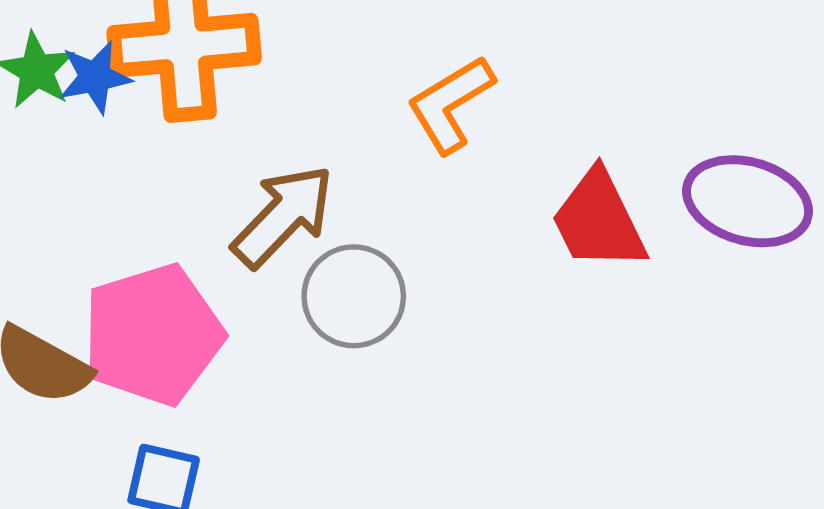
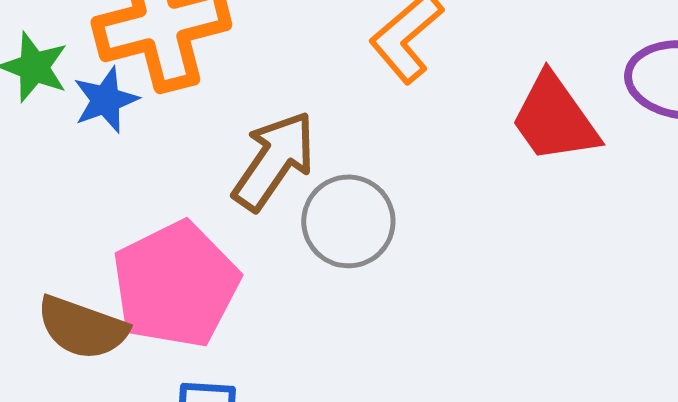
blue star: (95, 77) -> (106, 100), moved

